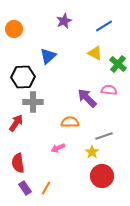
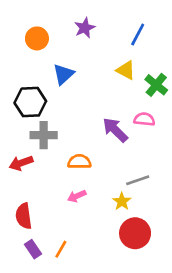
blue line: (104, 26) -> (138, 34), turned -30
orange circle: (14, 29) -> (37, 38), moved
orange semicircle: (70, 122) -> (79, 162), moved
red arrow: (16, 123) -> (21, 163), turned -144

